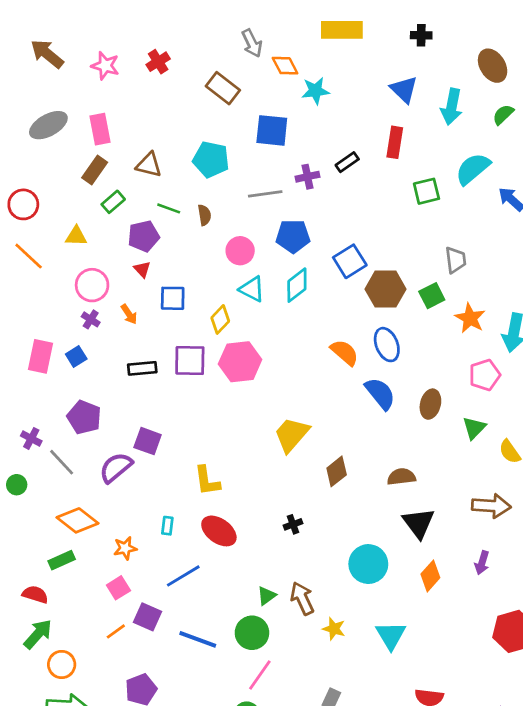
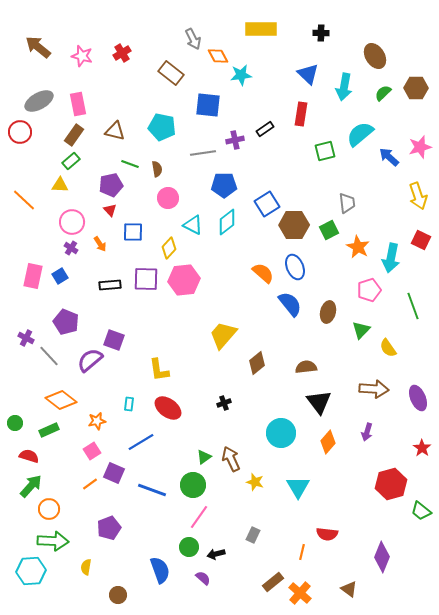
green rectangle: (113, 202) -> (71, 161), moved
red circle: (23, 204) -> (20, 132), moved
pink circle: (240, 251) -> (168, 198), moved
green circle: (17, 485) -> (15, 423), moved

